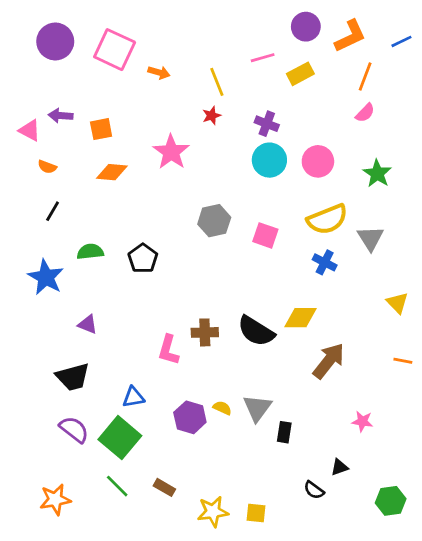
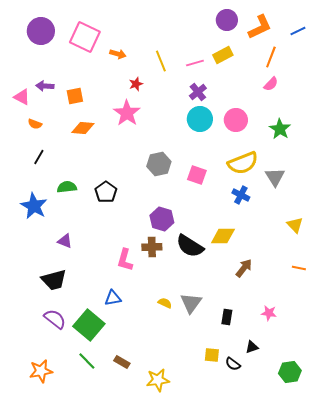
pink line: (263, 58) -> (195, 63), moved
red star: (212, 116) -> (136, 84), moved
purple cross: (267, 124) -> (198, 92), turned 30
brown arrow: (329, 361) -> (244, 268), size x0.7
blue triangle: (133, 397) -> (113, 298), moved
purple hexagon: (190, 417) -> (162, 219), moved
black rectangle: (284, 432) -> (227, 317), moved
yellow square: (256, 513) -> (212, 355), moved

